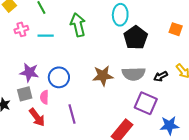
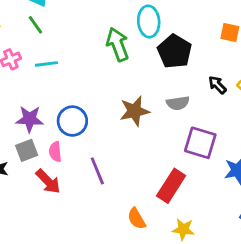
green arrow: (78, 25) -> (118, 44), moved
gray semicircle: (134, 74) -> (178, 103), size x0.7
black arrow: (161, 76) -> (217, 85), moved, turned 80

